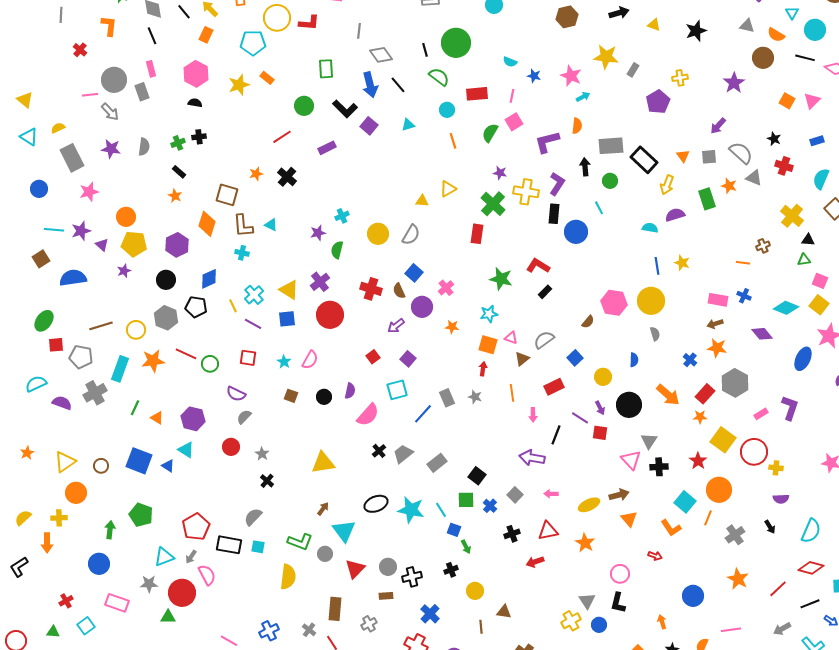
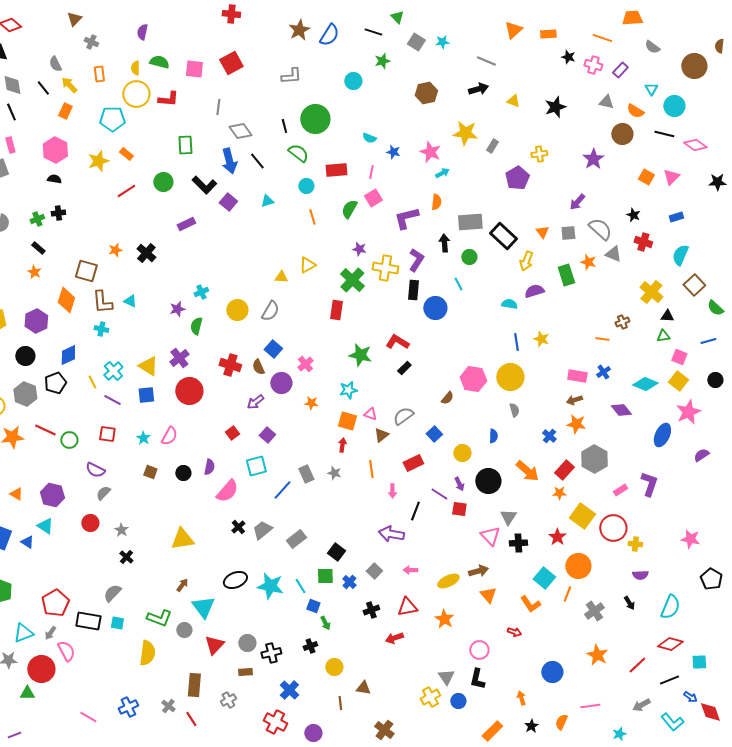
red line: (282, 137) -> (126, 191), moved
blue cross: (744, 296) -> (603, 372), turned 32
black pentagon: (196, 307) -> (55, 383), turned -30

